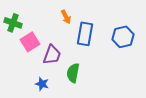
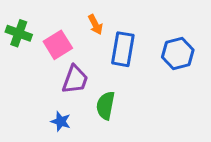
pink square: (30, 42) -> (58, 45), moved

